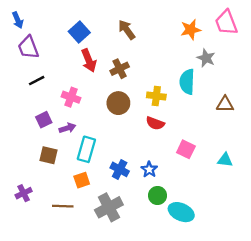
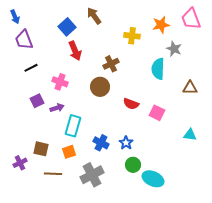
brown arrow: (127, 30) -> (94, 16), moved
brown cross: (120, 69) -> (111, 64), moved
yellow cross: (156, 96) -> (132, 36), moved
pink square: (186, 149) -> (157, 113), moved
brown square: (48, 155) -> (41, 149), moved

